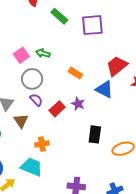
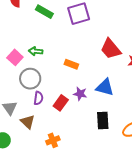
red trapezoid: (117, 66) -> (111, 49), turned -80
blue triangle: (104, 89) -> (105, 87), moved
purple semicircle: (36, 100) -> (38, 98), turned 64

